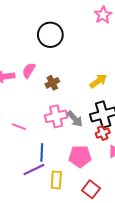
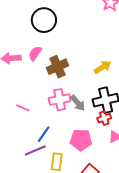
black circle: (50, 35) -> (44, 20), moved
brown cross: (52, 83) -> (58, 67), size x1.5
blue line: (42, 152) -> (44, 134), turned 30

